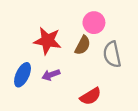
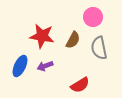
pink circle: (94, 23) -> (93, 17), moved

